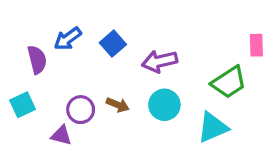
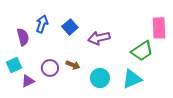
blue arrow: (68, 39) -> (42, 24), turned 144
pink rectangle: (256, 45) -> (159, 28), size x1.5
cyan circle: (164, 105) -> (100, 78), moved
purple triangle: (61, 135) -> (28, 81), moved, turned -40

